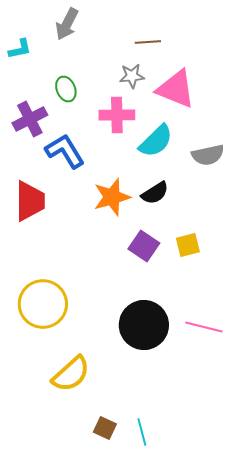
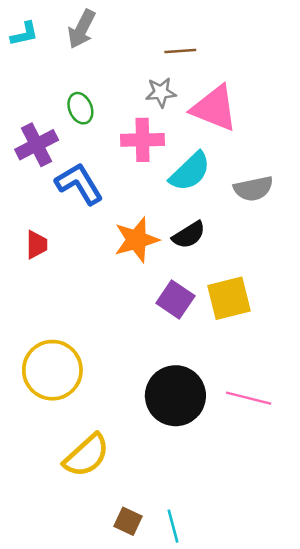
cyan L-shape: (20, 49) -> (24, 34), moved
red trapezoid: (30, 201) -> (37, 245), size x0.6
yellow square: (188, 245) -> (229, 298), size x1.5

